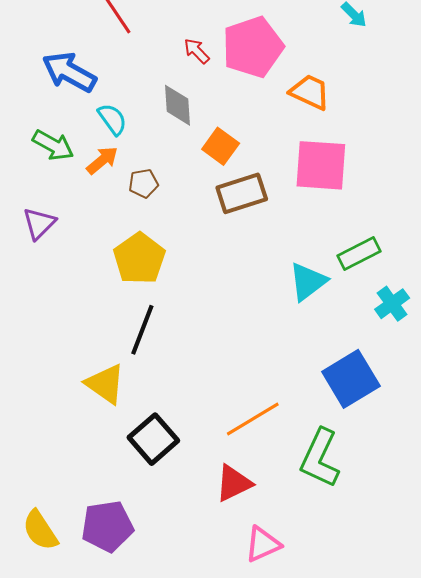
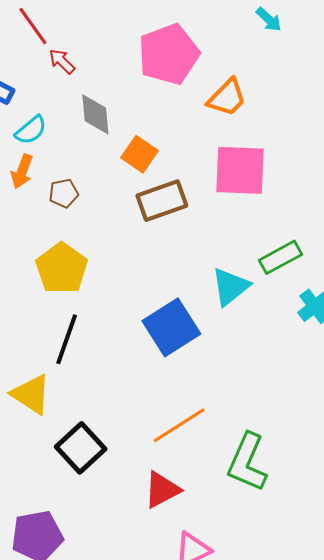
red arrow: (197, 51) -> (62, 61), moved
orange trapezoid: (310, 92) -> (227, 98), turned 111
cyan semicircle: (112, 119) -> (31, 130), turned 88
orange arrow: (102, 160) -> (22, 171), turned 152
blue square: (351, 379) -> (171, 327), moved

